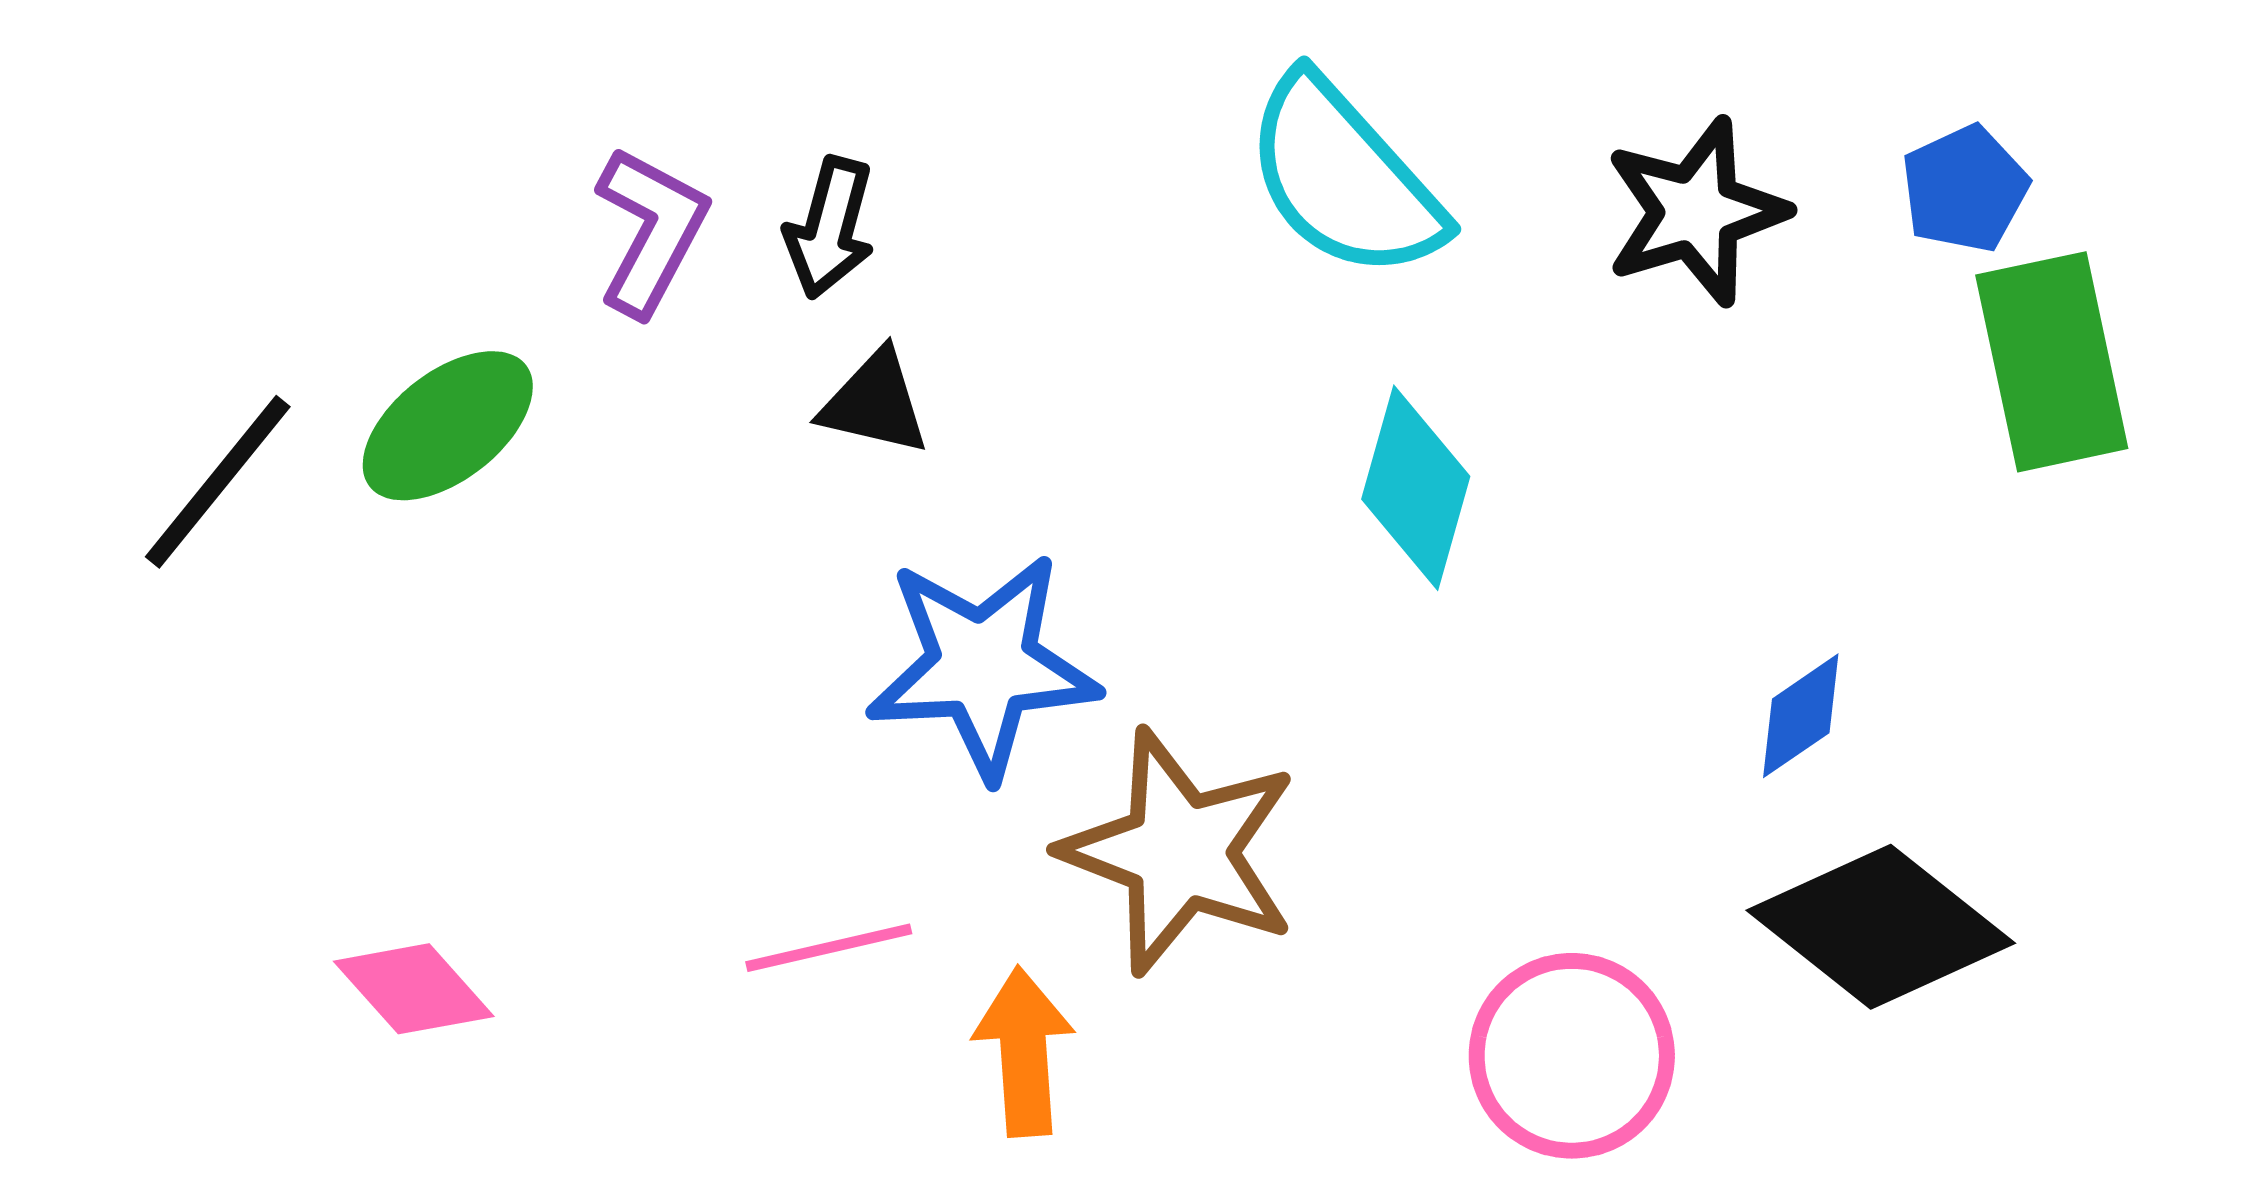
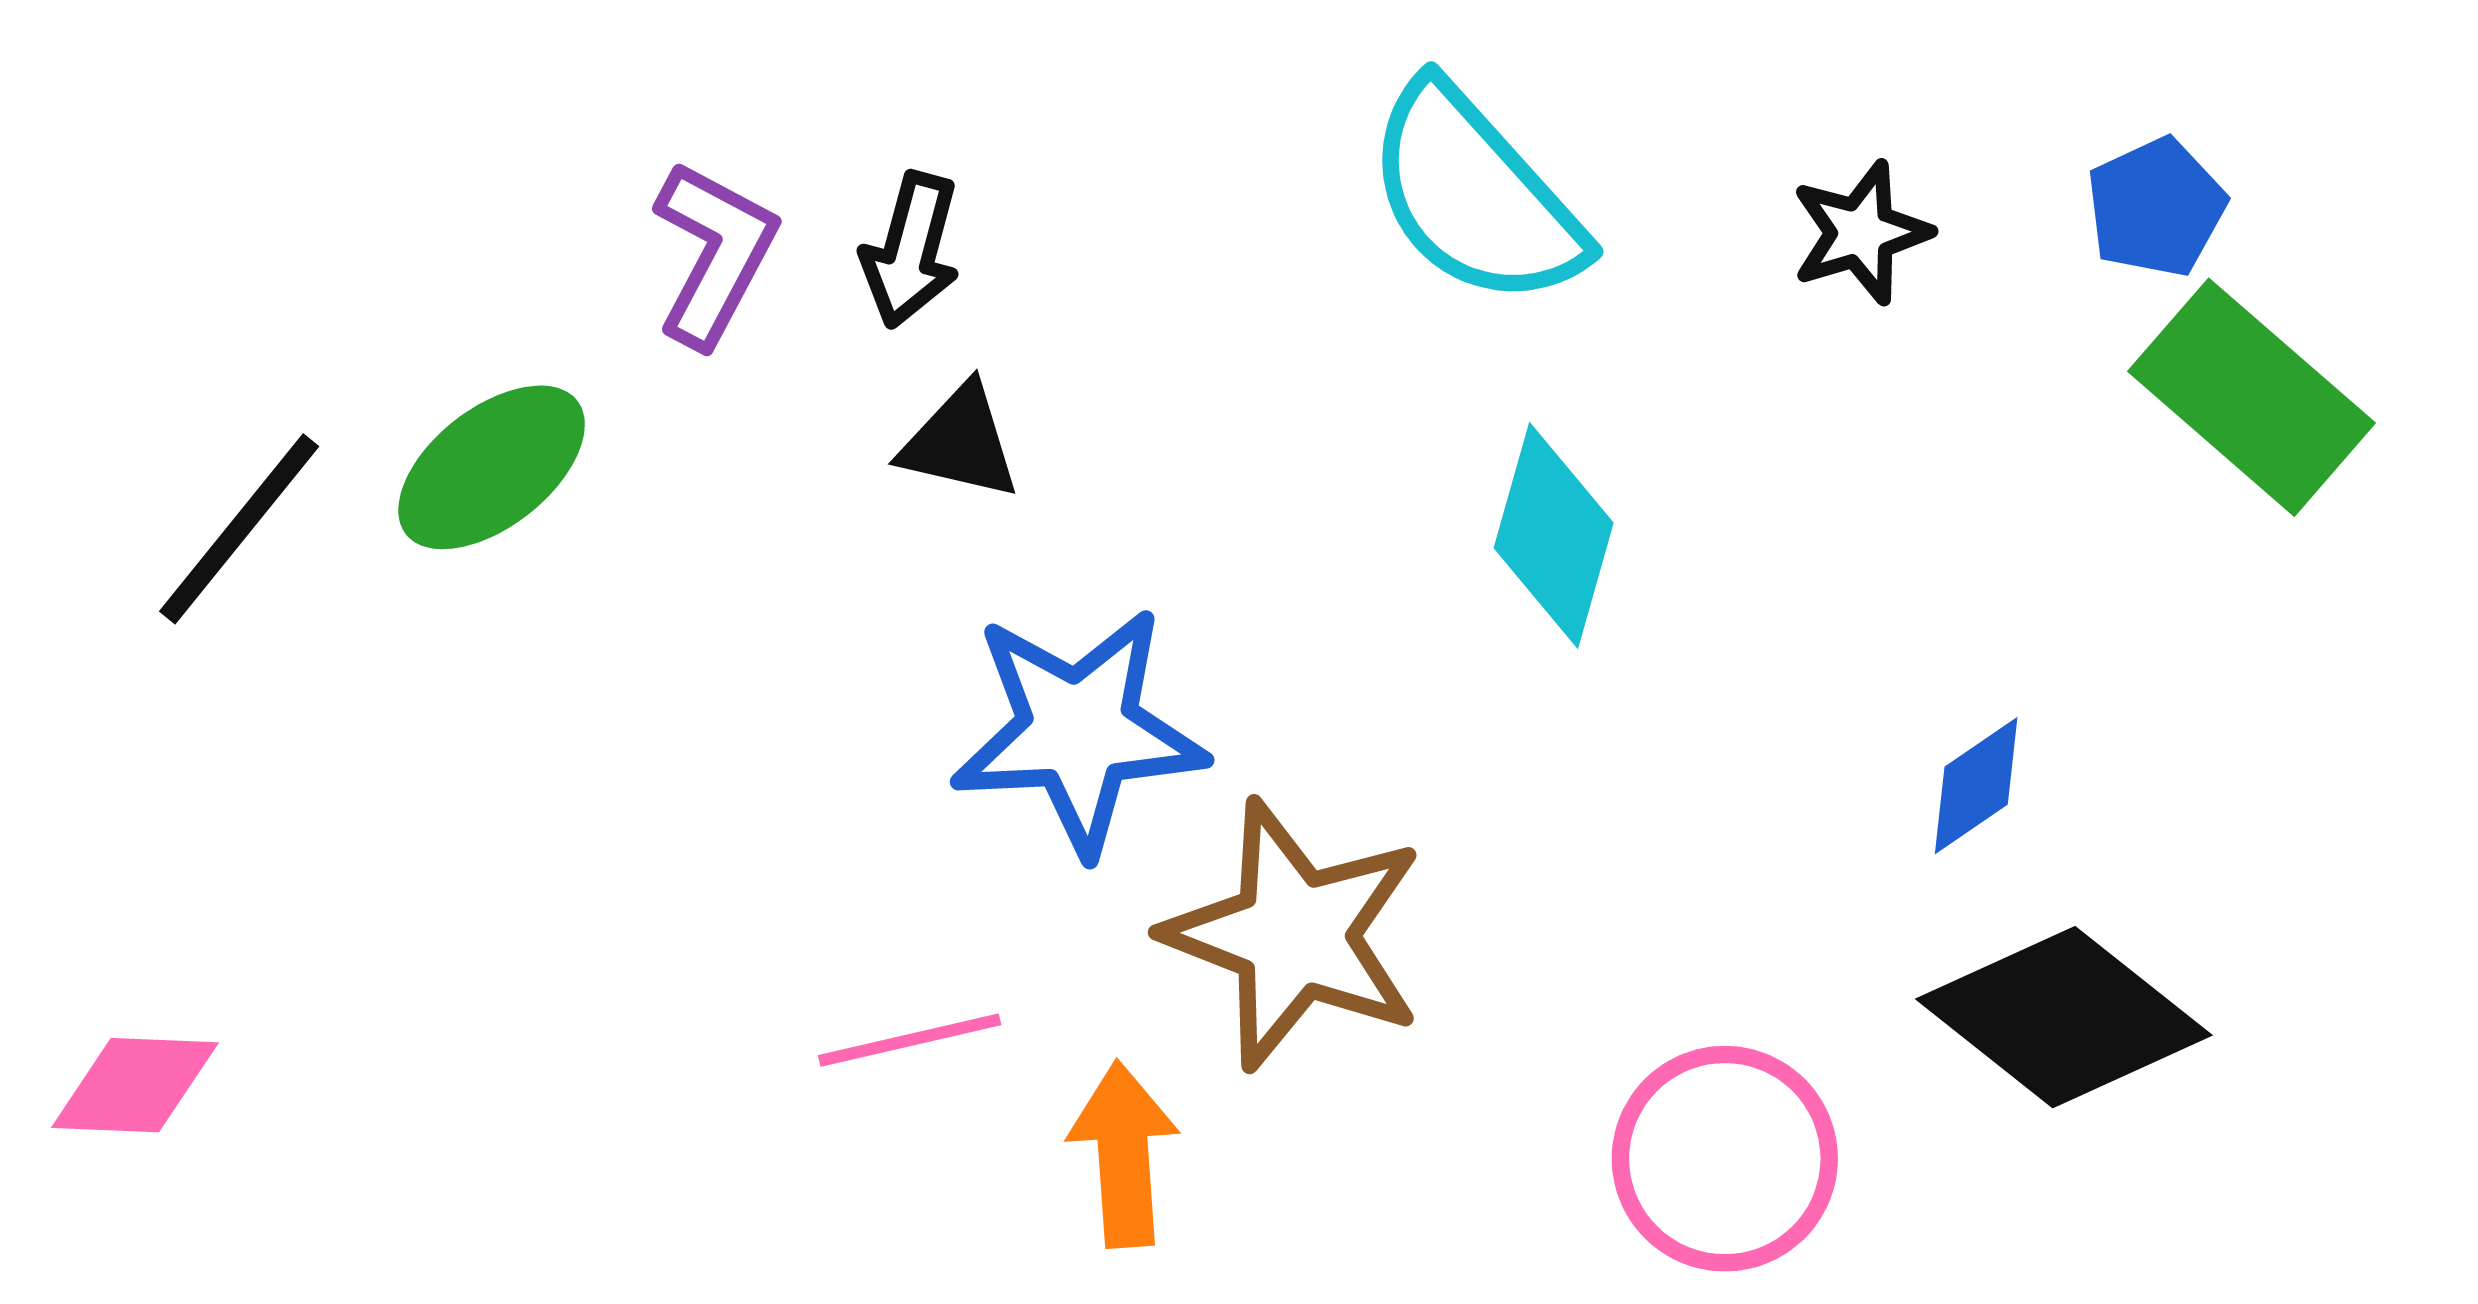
black star: (1696, 212) -> (1861, 233), size x0.7
green rectangle: (2052, 362) -> (2251, 397), turned -37
pink diamond: (414, 989) -> (135, 1085), moved, turned -46

